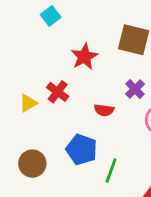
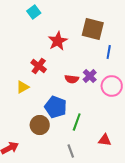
purple cross: (135, 89) -> (90, 76), moved
yellow triangle: (28, 103) -> (23, 87), moved
brown circle: (32, 164) -> (40, 125), moved

